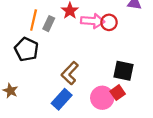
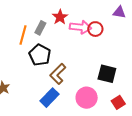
orange line: (34, 20) -> (23, 35), moved
black pentagon: (26, 49) -> (40, 55), moved
red square: (118, 93) -> (118, 102), moved

